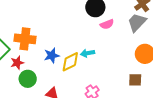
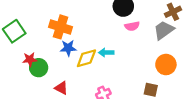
orange cross: (25, 39) -> (60, 27), moved
red star: (17, 63) -> (30, 59), moved

